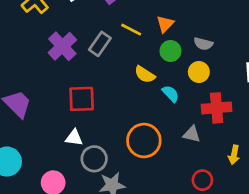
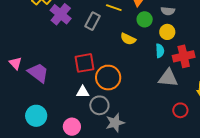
purple cross: (62, 46) -> (61, 14), moved
cyan semicircle: (171, 94) -> (160, 51), moved, turned 48
gray triangle: (192, 134) -> (168, 78), size x1.5
orange circle: (144, 141) -> (108, 78), moved

